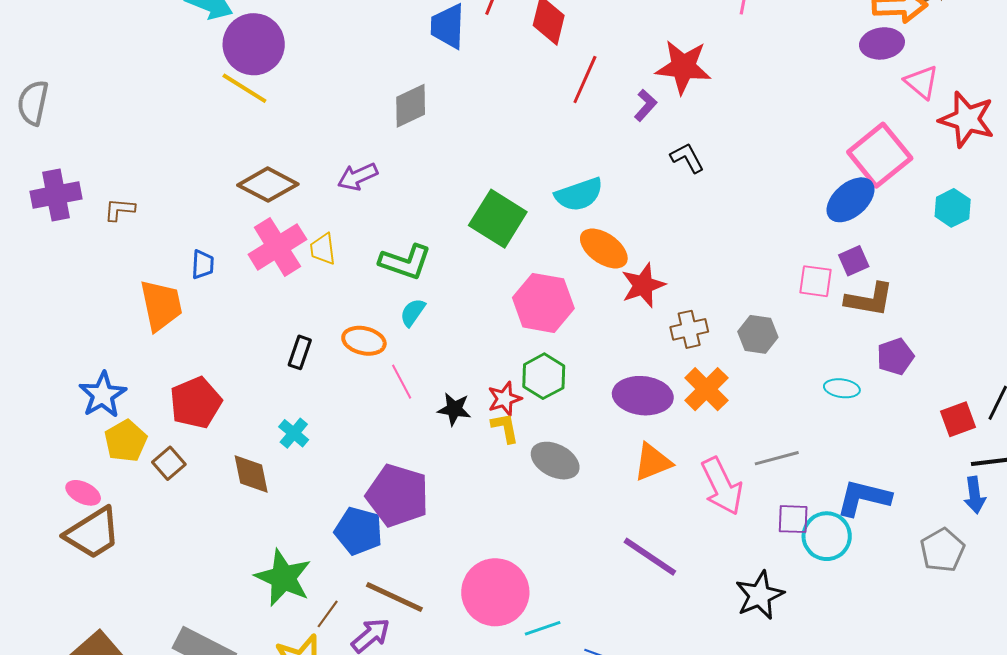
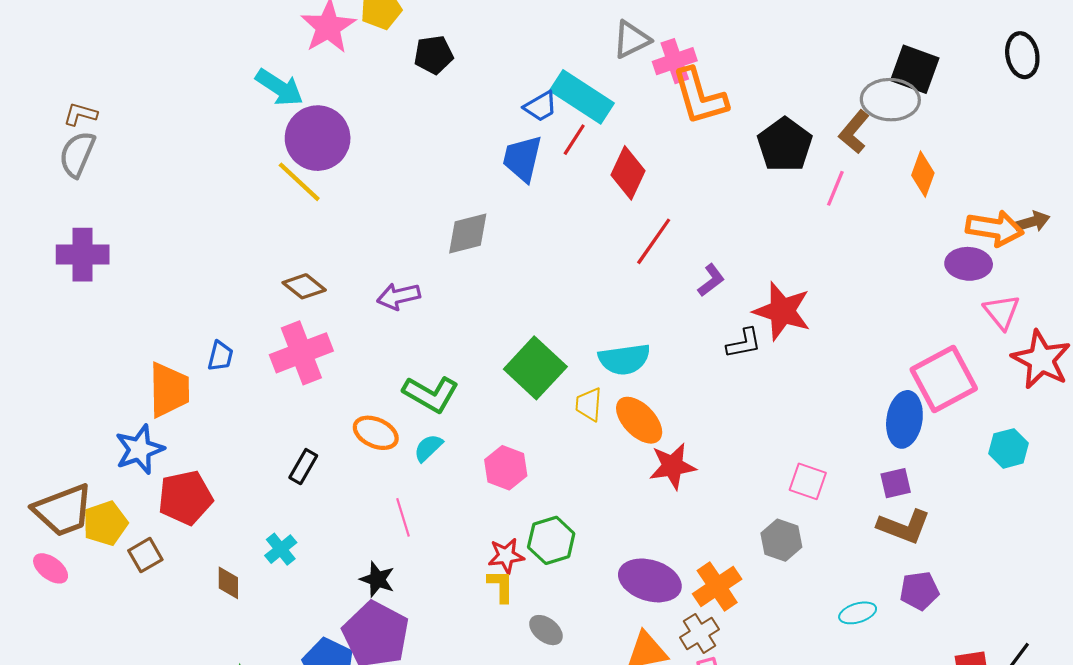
red star: (683, 67) -> (782, 311), moved
black L-shape: (687, 158) -> (744, 343), turned 96
brown diamond: (268, 185) -> (304, 286), size x0.7
blue ellipse: (850, 200) -> (904, 419), turned -51
brown L-shape: (120, 210) -> (80, 114), moved
yellow trapezoid: (323, 249) -> (589, 404), moved
pink square: (815, 281) -> (808, 481), moved
pink hexagon: (543, 303) -> (506, 468), moved, size x0.7
brown cross: (689, 329) -> (699, 633), moved, turned -30
orange ellipse: (364, 341) -> (376, 433), moved
cyan ellipse: (842, 388) -> (858, 613), turned -36
blue star: (103, 395) -> (140, 449), moved
black star: (454, 409) -> (377, 579), moved
gray ellipse: (555, 461) -> (546, 630), size x0.7
brown diamond: (251, 474) -> (228, 583), size x0.7
brown trapezoid: (93, 533) -> (63, 510), moved

